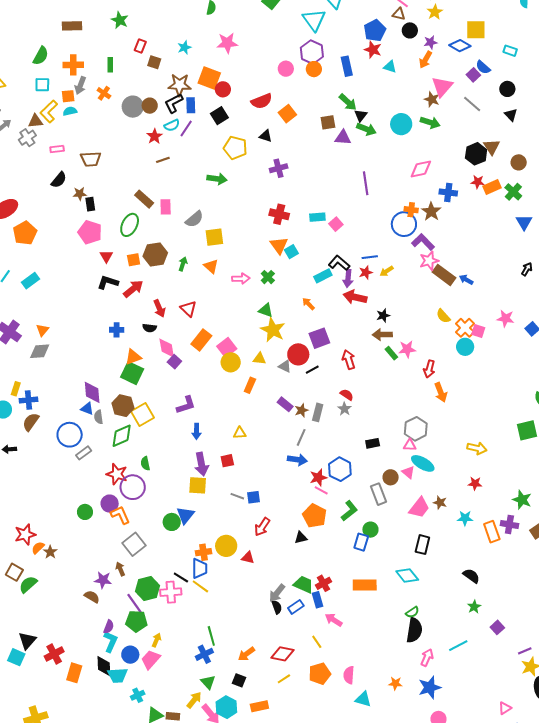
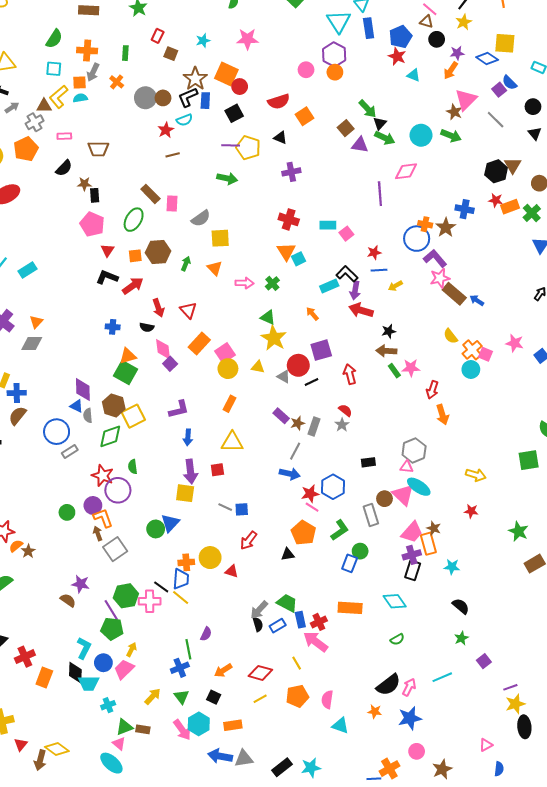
blue rectangle: (347, 66) -> (369, 28), moved
brown star: (180, 85) -> (195, 79), turned 30
brown square: (328, 122) -> (346, 128), turned -35
purple line: (186, 129) -> (231, 145), moved, turned 54
pink diamond: (421, 169) -> (406, 171), moved
orange pentagon: (25, 233) -> (26, 149), moved
red star: (366, 272) -> (374, 253), moved
orange rectangle: (250, 385) -> (230, 404), moved
yellow triangle: (240, 433) -> (232, 442), size x1.6
pink triangle: (408, 472) -> (403, 495), size x1.6
cyan star: (465, 518) -> (452, 567), moved
purple cross: (509, 525) -> (412, 555), moved, turned -30
orange rectangle: (492, 532) -> (428, 544), moved
brown arrow: (120, 569) -> (98, 533), moved
red cross: (324, 583) -> (319, 622), moved
pink arrow: (334, 620) -> (316, 642), size x1.4
purple semicircle: (109, 627) -> (206, 634), moved
black semicircle: (414, 630) -> (388, 685), moved, turned 40
yellow arrow: (194, 700) -> (153, 696), moved

